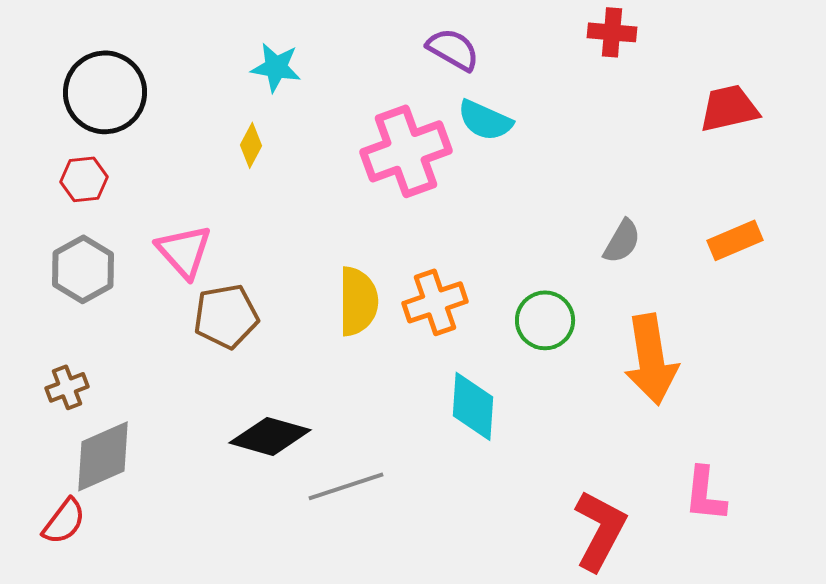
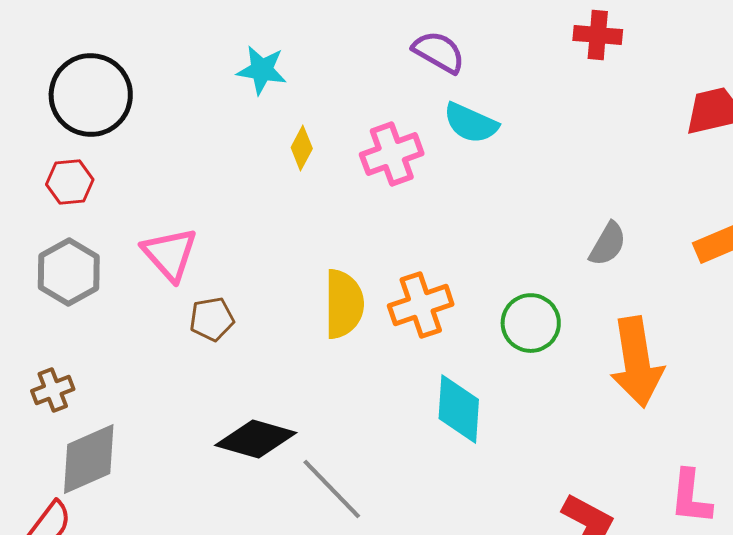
yellow diamond: (251, 145) -> (302, 148), moved
pink cross: (406, 151) -> (392, 154), size x0.7
brown pentagon: (226, 316) -> (212, 319), size x0.7
gray line: (346, 486) -> (332, 489), turned 64

